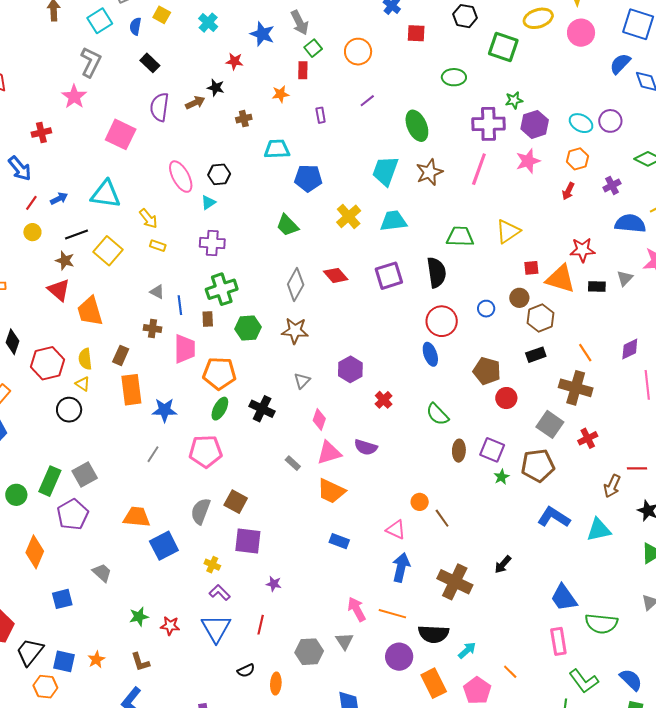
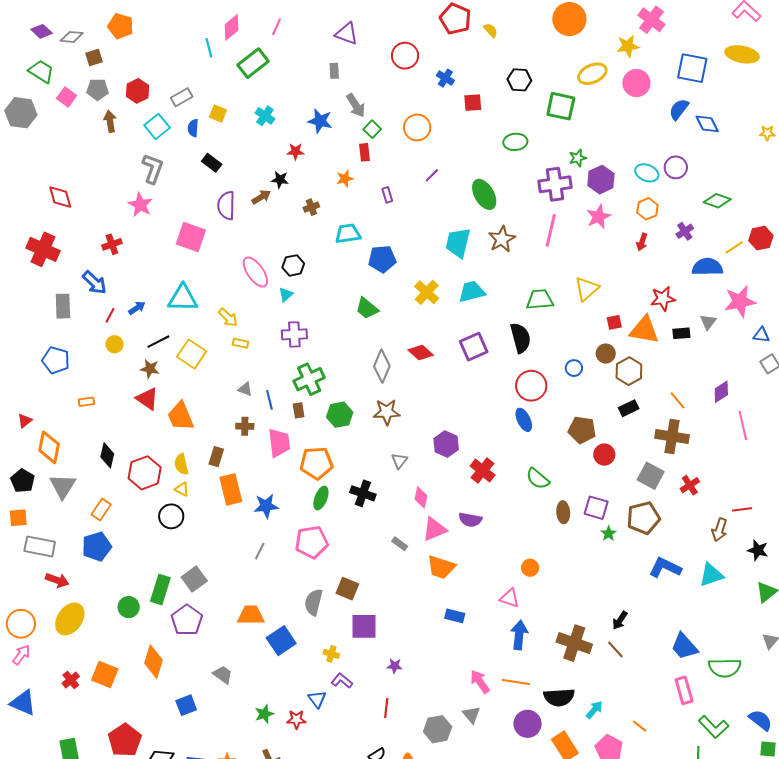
red cross: (384, 400) -> (483, 470), size x1.4
brown line: (442, 518) -> (615, 649), moved
blue triangle: (216, 628) -> (317, 699), moved, size x0.6

